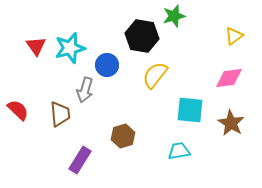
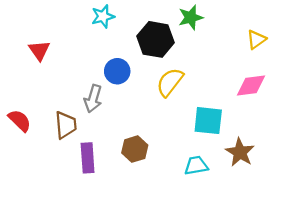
cyan star: (70, 48) -> (103, 16), moved, size x0.7
brown star: (231, 123) -> (240, 152), moved
purple rectangle: (80, 160) -> (88, 158), moved, turned -36

